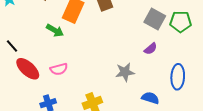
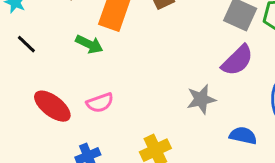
black line: (12, 46) -> (26, 44), moved
purple semicircle: (151, 49) -> (237, 60), size x1.6

